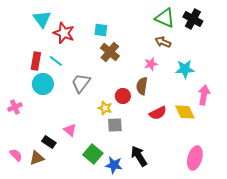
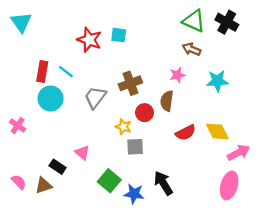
cyan triangle: (42, 19) -> (21, 22), moved
red star: (64, 33) -> (89, 40), moved
brown cross: (110, 52) -> (130, 83), moved, turned 30
pink arrow: (204, 95) -> (239, 153), moved, turned 54
pink cross: (15, 107) -> (18, 126), turned -32

